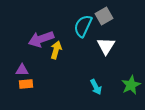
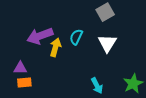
cyan semicircle: (83, 26) -> (76, 37), moved, size x0.7

